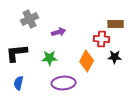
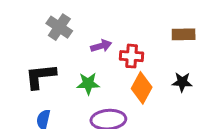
gray cross: (30, 19) -> (59, 27), turned -30
red cross: (102, 39) -> (132, 56), moved

